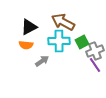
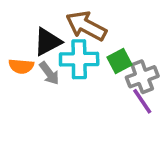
black triangle: (29, 27) -> (48, 42), moved
gray arrow: (42, 61) -> (49, 73), moved, turned 88

